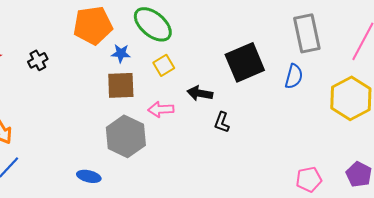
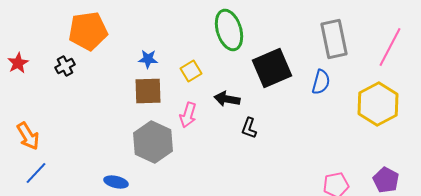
green ellipse: (153, 24) -> (229, 30), moved, turned 33
orange pentagon: (93, 25) -> (88, 31), moved
pink arrow: (161, 109) -> (188, 115), turned -70

